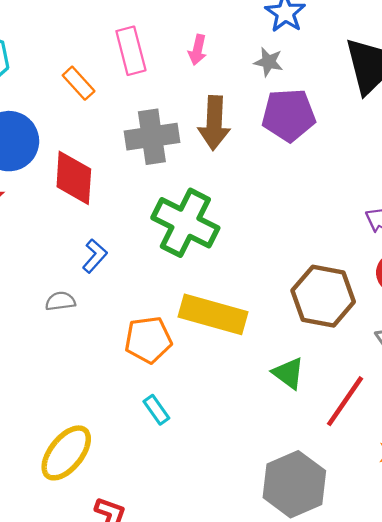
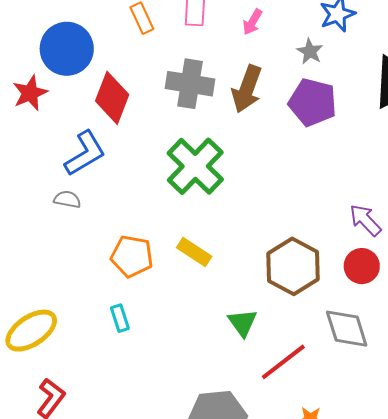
blue L-shape: (95, 256) -> (85, 153), moved, size x1.6
yellow rectangle: (213, 314) -> (194, 252), size x0.6

